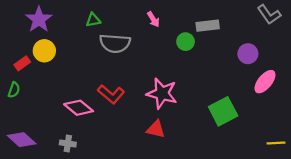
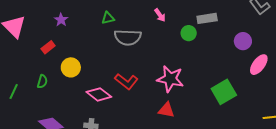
purple star: (39, 19) -> (61, 20), size x0.6
yellow circle: (44, 51) -> (71, 67), moved
red rectangle: (22, 63) -> (48, 47), moved

